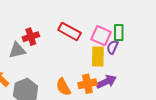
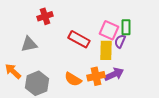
red rectangle: (70, 31) -> (79, 39), moved
red cross: (31, 37) -> (45, 16), moved
orange semicircle: (63, 87) -> (73, 79), turned -30

